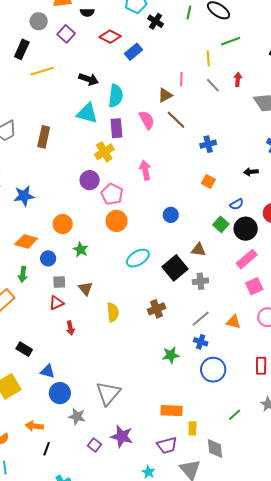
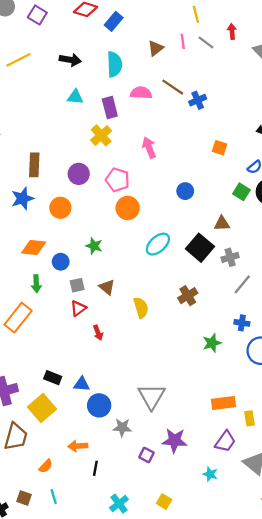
pink line: (181, 79) -> (183, 41), moved
brown triangle: (165, 95) -> (156, 48), moved
cyan semicircle: (116, 96) -> (114, 64), moved
cyan triangle: (87, 113) -> (75, 97), size x0.7
pink semicircle: (147, 120) -> (141, 93), turned -48
brown rectangle: (44, 137) -> (34, 165), moved
blue cross: (208, 144) -> (198, 100), moved
purple circle: (90, 180) -> (79, 174), moved
orange circle: (63, 224) -> (60, 208), moved
gray line: (201, 319) -> (242, 284), moved
black rectangle: (24, 349) -> (53, 378), moved
purple trapezoid: (167, 445) -> (225, 441), turned -30

